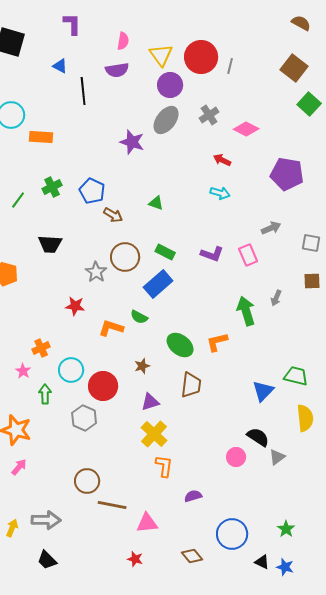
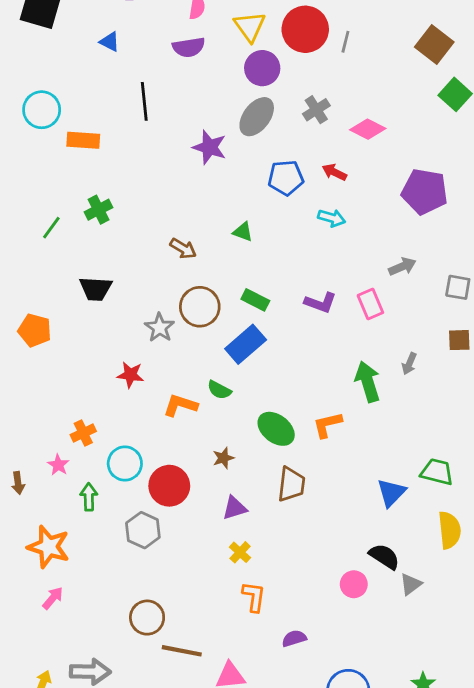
black line: (83, 91) -> (144, 101), moved
blue pentagon: (92, 191) -> (286, 178), moved, turned -30
yellow cross: (154, 434) -> (240, 552), size x0.6

